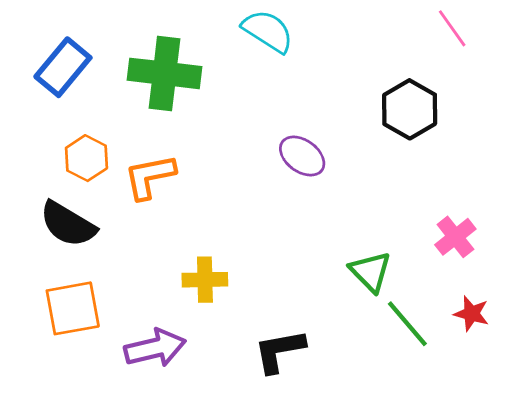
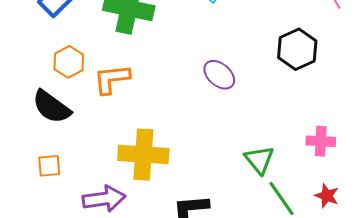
pink cross: (455, 237) -> (321, 141), turned 36
yellow cross: (205, 280) -> (143, 155), size x1.6
orange square: (73, 308) -> (49, 166), size x0.6

